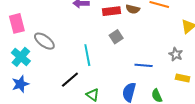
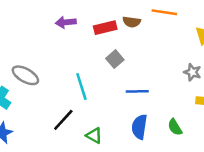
blue line: (144, 65) -> (137, 91), moved

